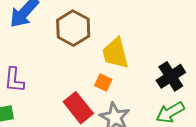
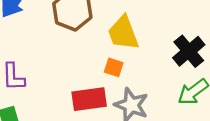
red rectangle: (78, 108) -> (89, 99), turned -52

